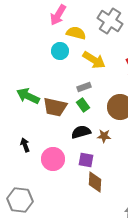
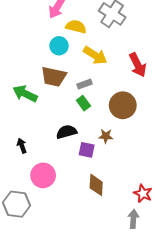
brown trapezoid: (55, 107) -> (54, 77), moved
black semicircle: (81, 132) -> (66, 132), moved
pink circle: (53, 159) -> (43, 175), moved
purple square: (86, 160) -> (87, 150), moved

